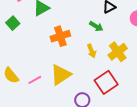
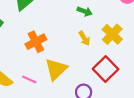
orange cross: (60, 36) -> (36, 42), moved
pink line: (35, 80) -> (29, 80), turned 64

